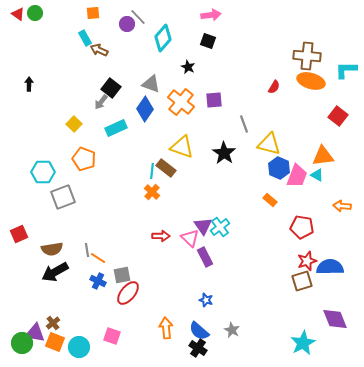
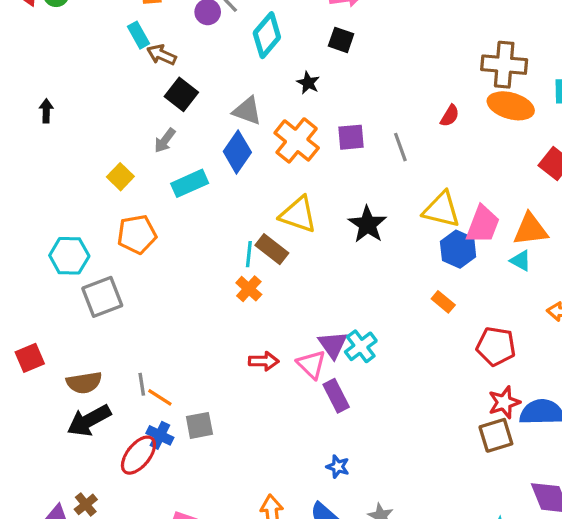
black square: (111, 88) -> (181, 94), moved
gray line: (244, 124) -> (400, 147), moved
orange pentagon: (84, 159) -> (137, 234), turned -30
pink trapezoid: (297, 176) -> (483, 224), moved
red ellipse: (128, 293) -> (138, 455), moved

